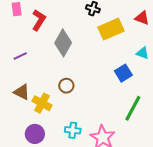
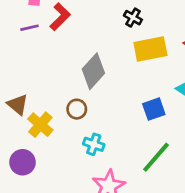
gray diamond: (63, 43) -> (93, 71), moved
purple line: (20, 56) -> (30, 28), moved
cyan cross: (73, 130) -> (94, 144), moved

